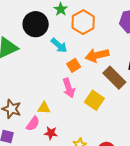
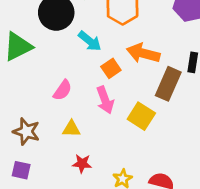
orange arrow: (97, 55) -> (143, 53), turned 30
brown rectangle: (114, 78) -> (168, 84), turned 70
pink semicircle: (33, 124) -> (63, 90), moved

